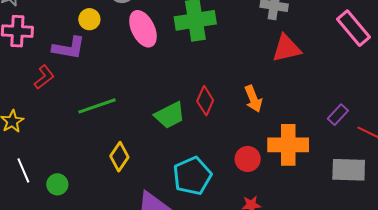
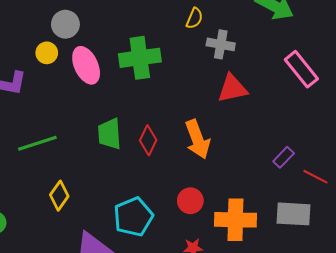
yellow circle: (89, 19) -> (47, 53), moved
orange arrow: (253, 99) -> (197, 139), size x1.4
green trapezoid: (170, 115) -> (109, 134), moved, turned 112
orange cross: (288, 145) -> (235, 220), moved

